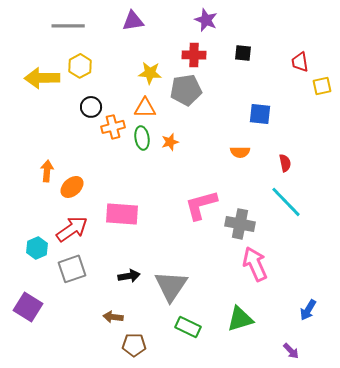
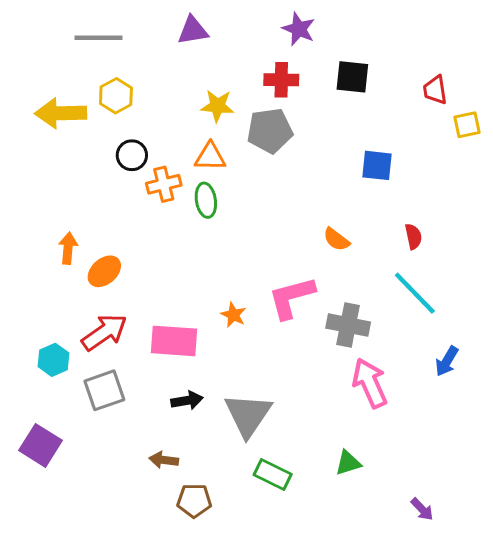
black square: (243, 53) -> (352, 77), size x1.4
orange star: (170, 142) -> (233, 315), moved, turned -30
orange semicircle: (240, 152) -> (336, 239), moved, turned 36
pink rectangle: (122, 214) -> (174, 341), moved
blue arrow: (308, 310) -> (447, 361), moved
green triangle: (240, 319) -> (348, 463), size x0.7

